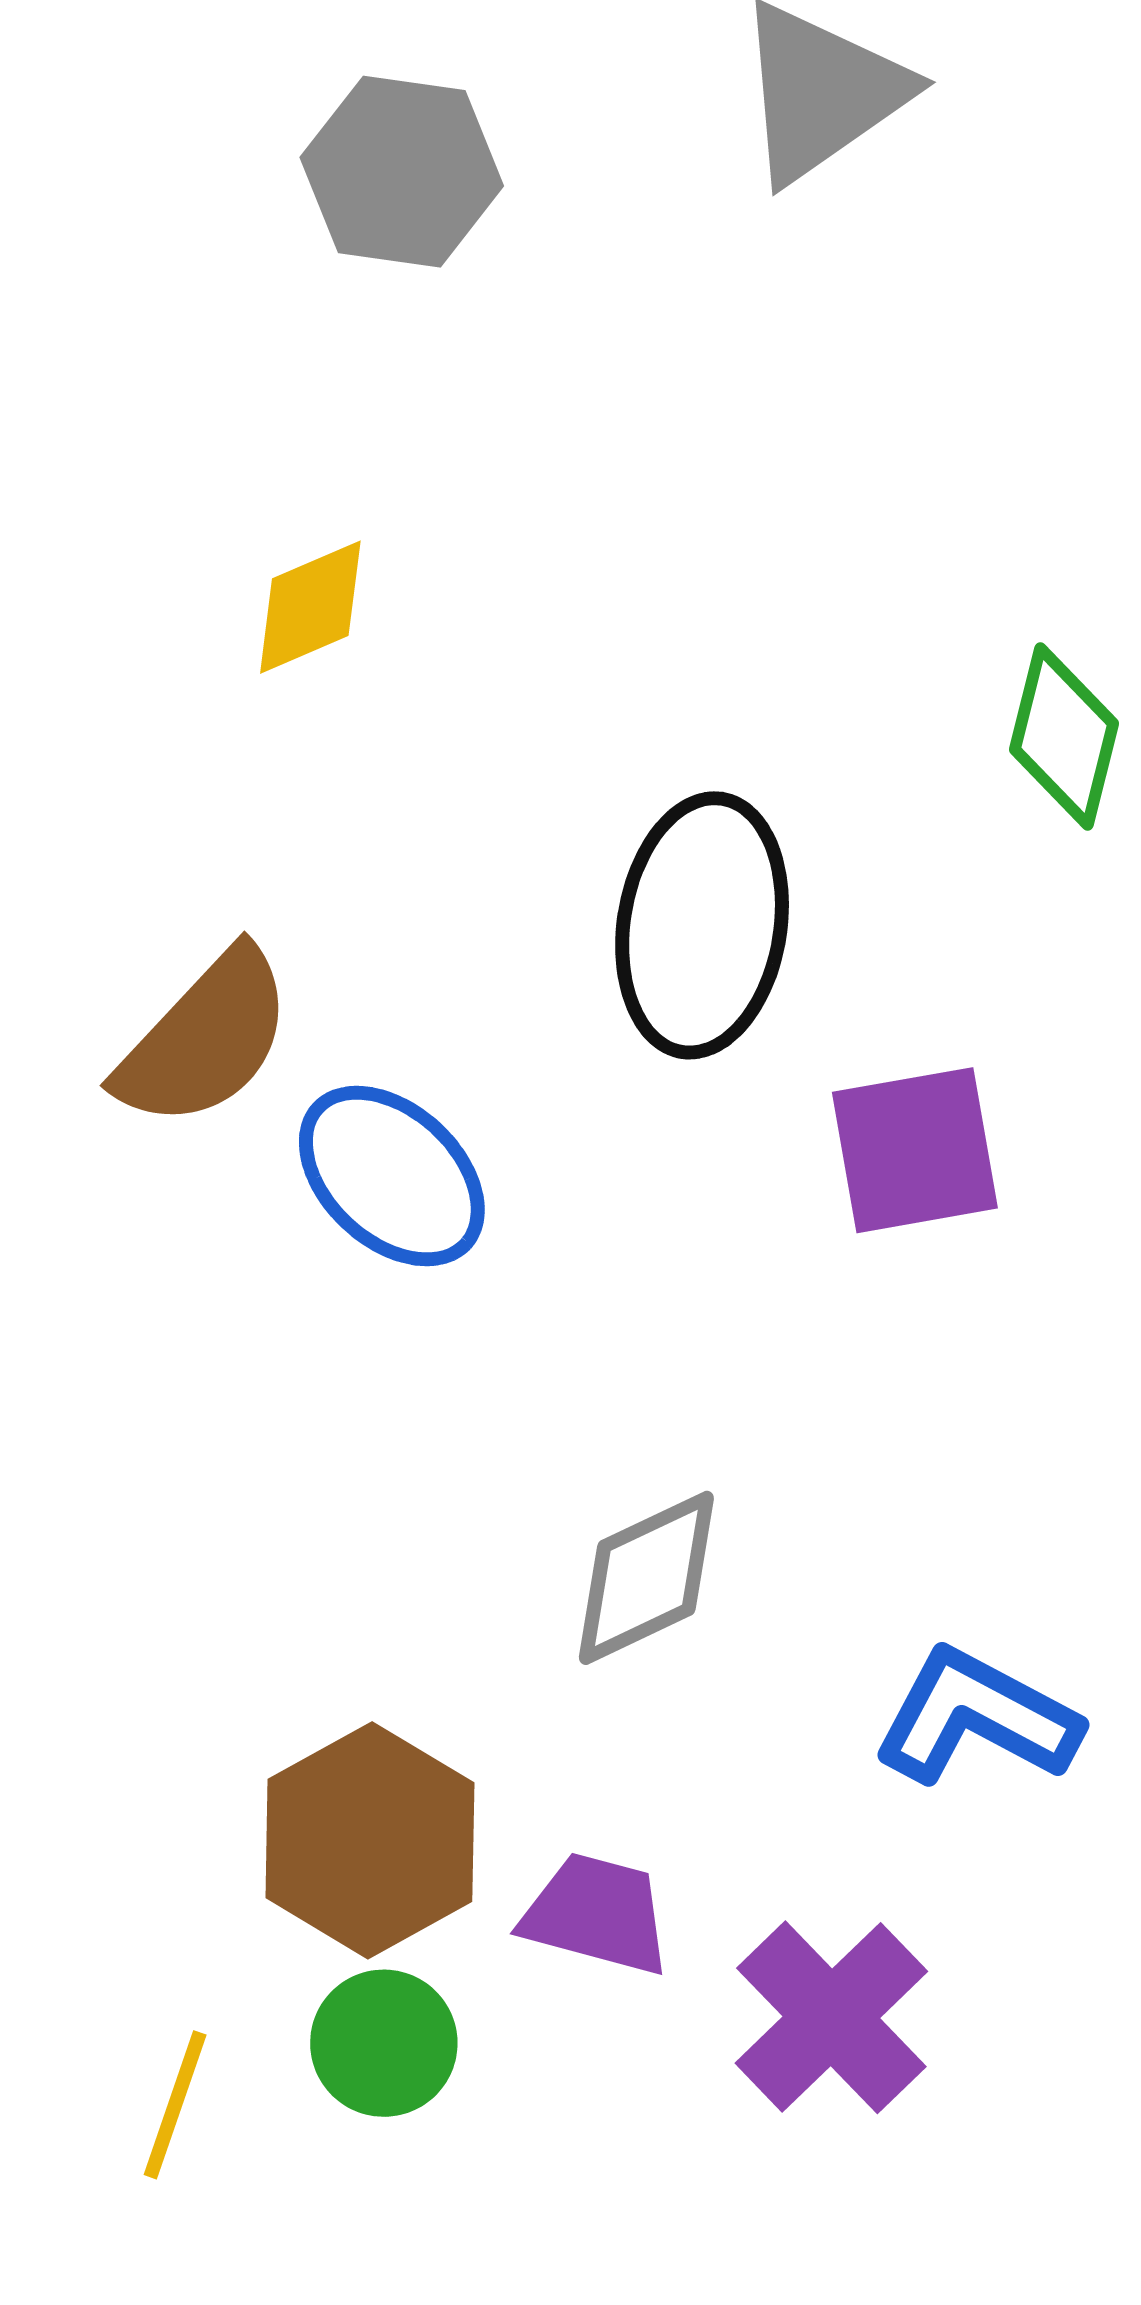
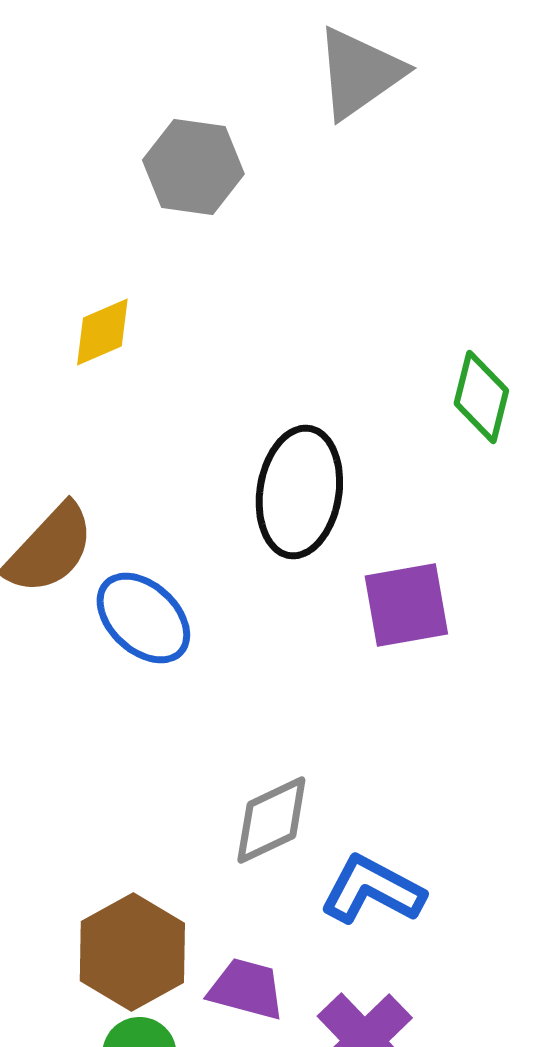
gray hexagon: (402, 172) -> (193, 167), moved
blue L-shape: (977, 1717) -> (372, 890), moved

